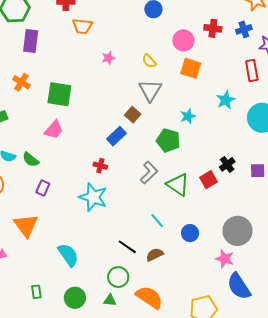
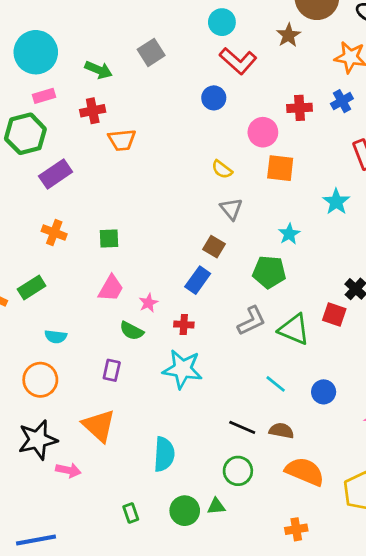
purple rectangle: (31, 41) -> (56, 174), turned 60
pink star: (108, 58) -> (148, 303), moved
gray triangle: (150, 90) -> (231, 209), size x0.7
green square: (59, 94) -> (109, 238), size x0.6
green semicircle: (31, 160) -> (132, 331), moved
gray L-shape: (149, 173) -> (252, 321), turned 30
red square: (209, 180) -> (334, 314), turned -30
cyan semicircle: (68, 255) -> (164, 454), turned 50
brown semicircle: (155, 255) -> (281, 431), turned 48
orange semicircle: (149, 297) -> (305, 472), moved
green triangle: (110, 300) -> (216, 506), moved

